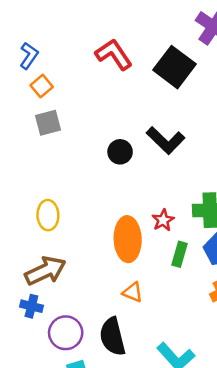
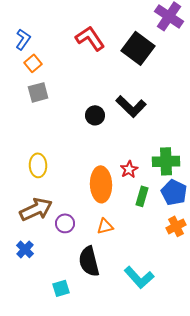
orange triangle: (133, 292) -> (105, 226), turned -36
blue cross: (31, 306) -> (25, 249), moved, turned 30
purple circle: (66, 333) -> (65, 223), moved, size x0.7

